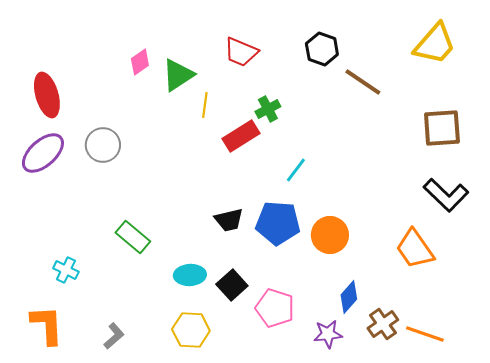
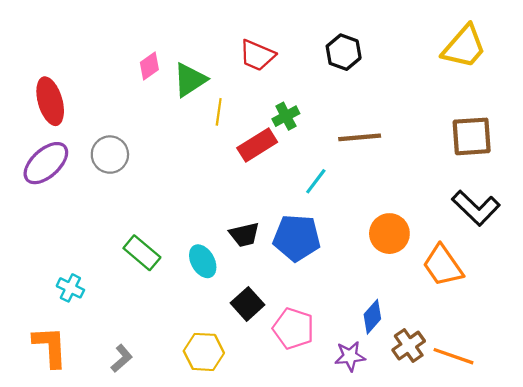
brown line: (363, 82) -> (360, 137), moved, turned -39
orange circle: (330, 235) -> (389, 234), moved
cyan ellipse: (190, 275) -> (203, 261), moved, turned 64

